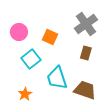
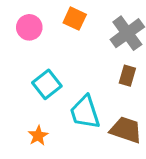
pink circle: (19, 32) -> (29, 27), moved
orange square: (50, 37) -> (75, 19), moved

